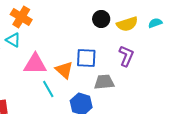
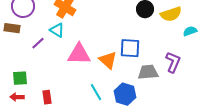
cyan semicircle: (155, 23) -> (190, 31), moved
purple L-shape: (126, 56) -> (173, 62), moved
cyan line: (48, 89) -> (96, 92), moved

